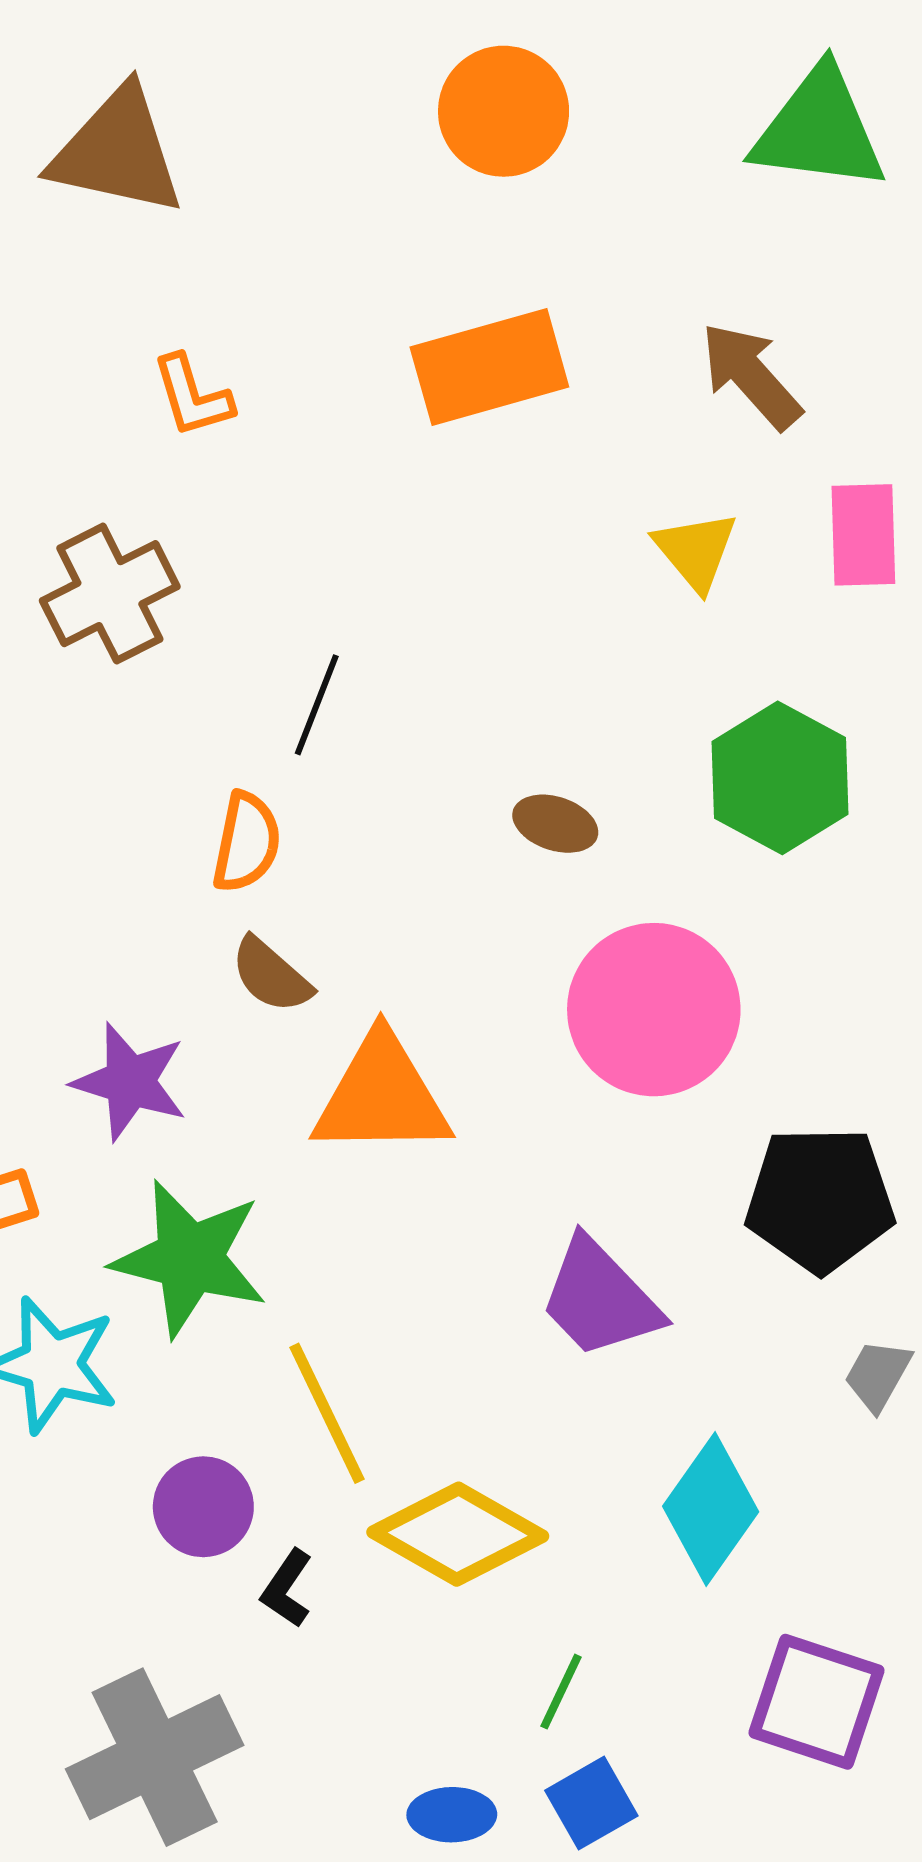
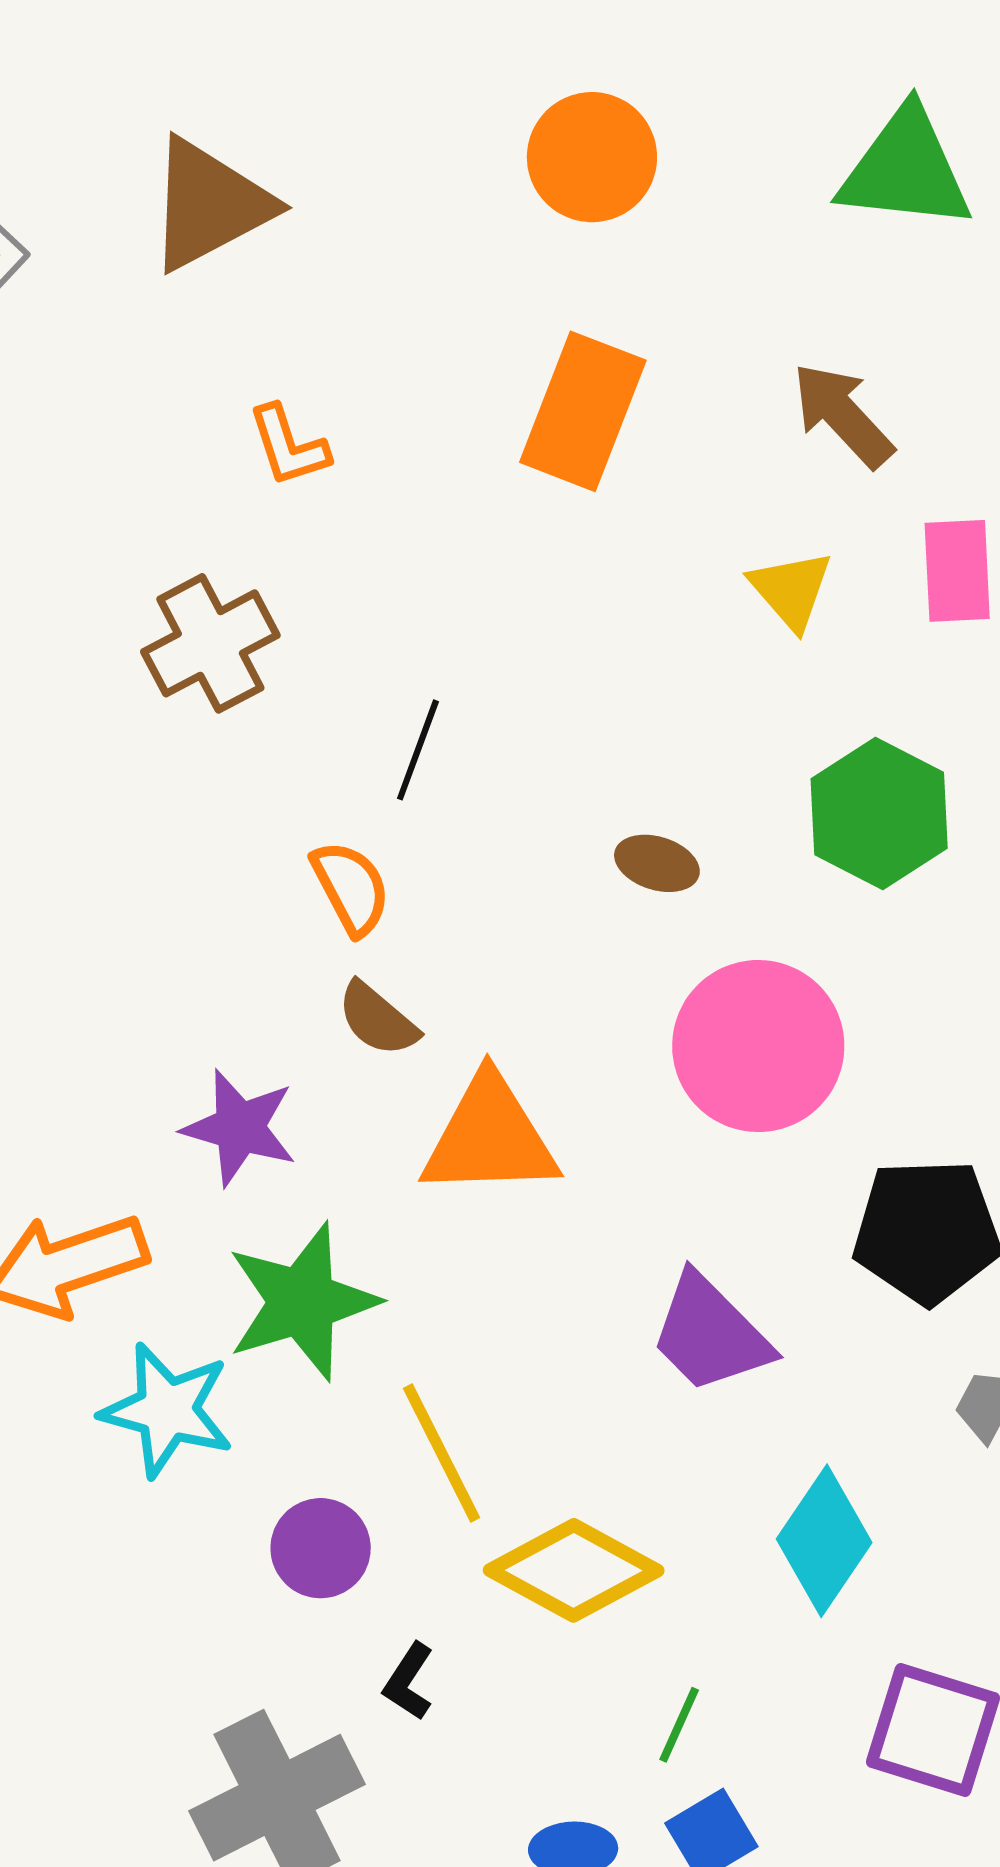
brown triangle: (117, 152) -> (209, 205), turned -39
orange rectangle: (489, 367) -> (583, 411), turned -52
orange semicircle: (247, 842) -> (351, 888), turned -38
green star: (190, 1258) -> (302, 1302), turned -30
black L-shape: (287, 1589) -> (409, 1682), moved

